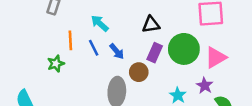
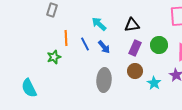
cyan arrow: (100, 23) -> (99, 24), moved
green circle: (184, 49) -> (159, 45), size x0.7
brown circle: (139, 72) -> (135, 71), moved

